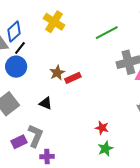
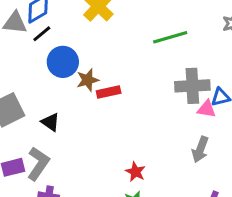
blue circle: (16, 67) -> (63, 62), moved
black triangle: (46, 103) -> (50, 122), moved

